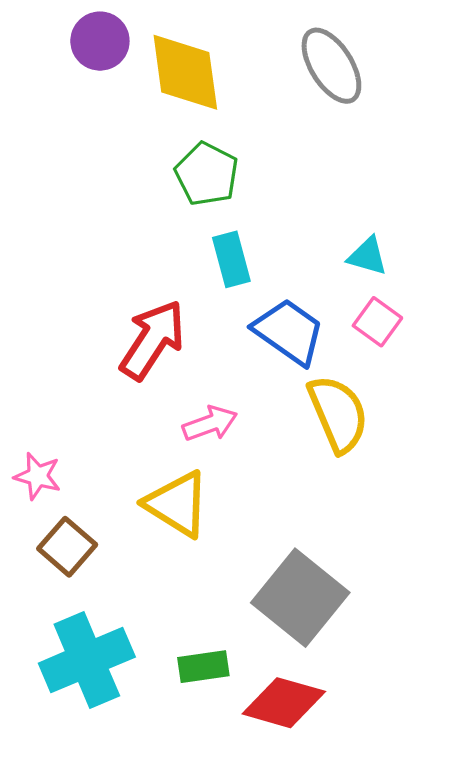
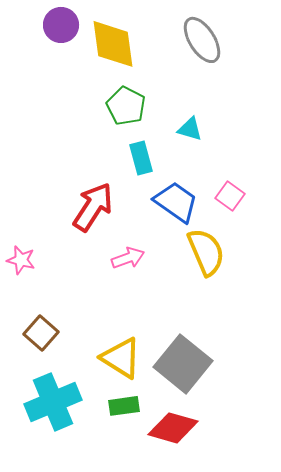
cyan triangle: (368, 256) -> (190, 129), moved
pink star: (38, 476) -> (21, 260), moved
yellow triangle: (177, 504) -> (121, 358), moved

